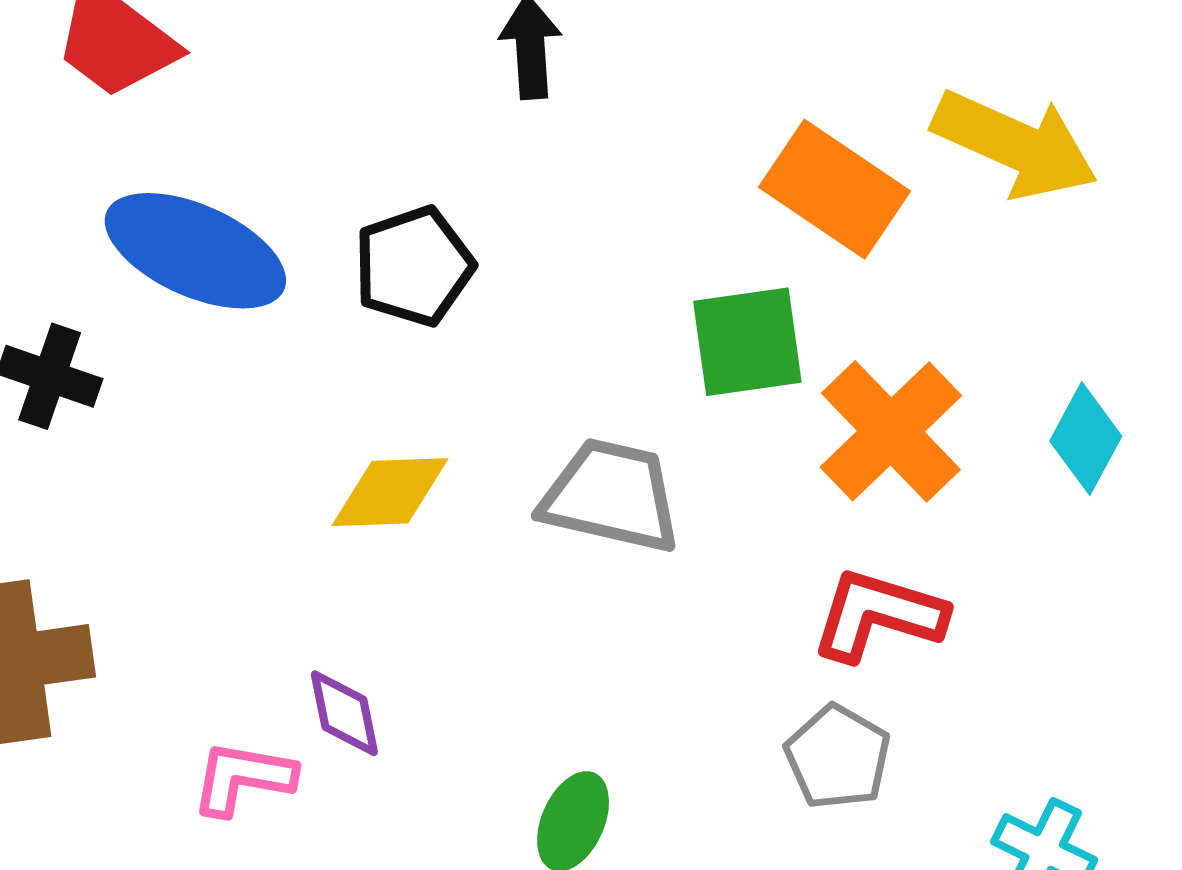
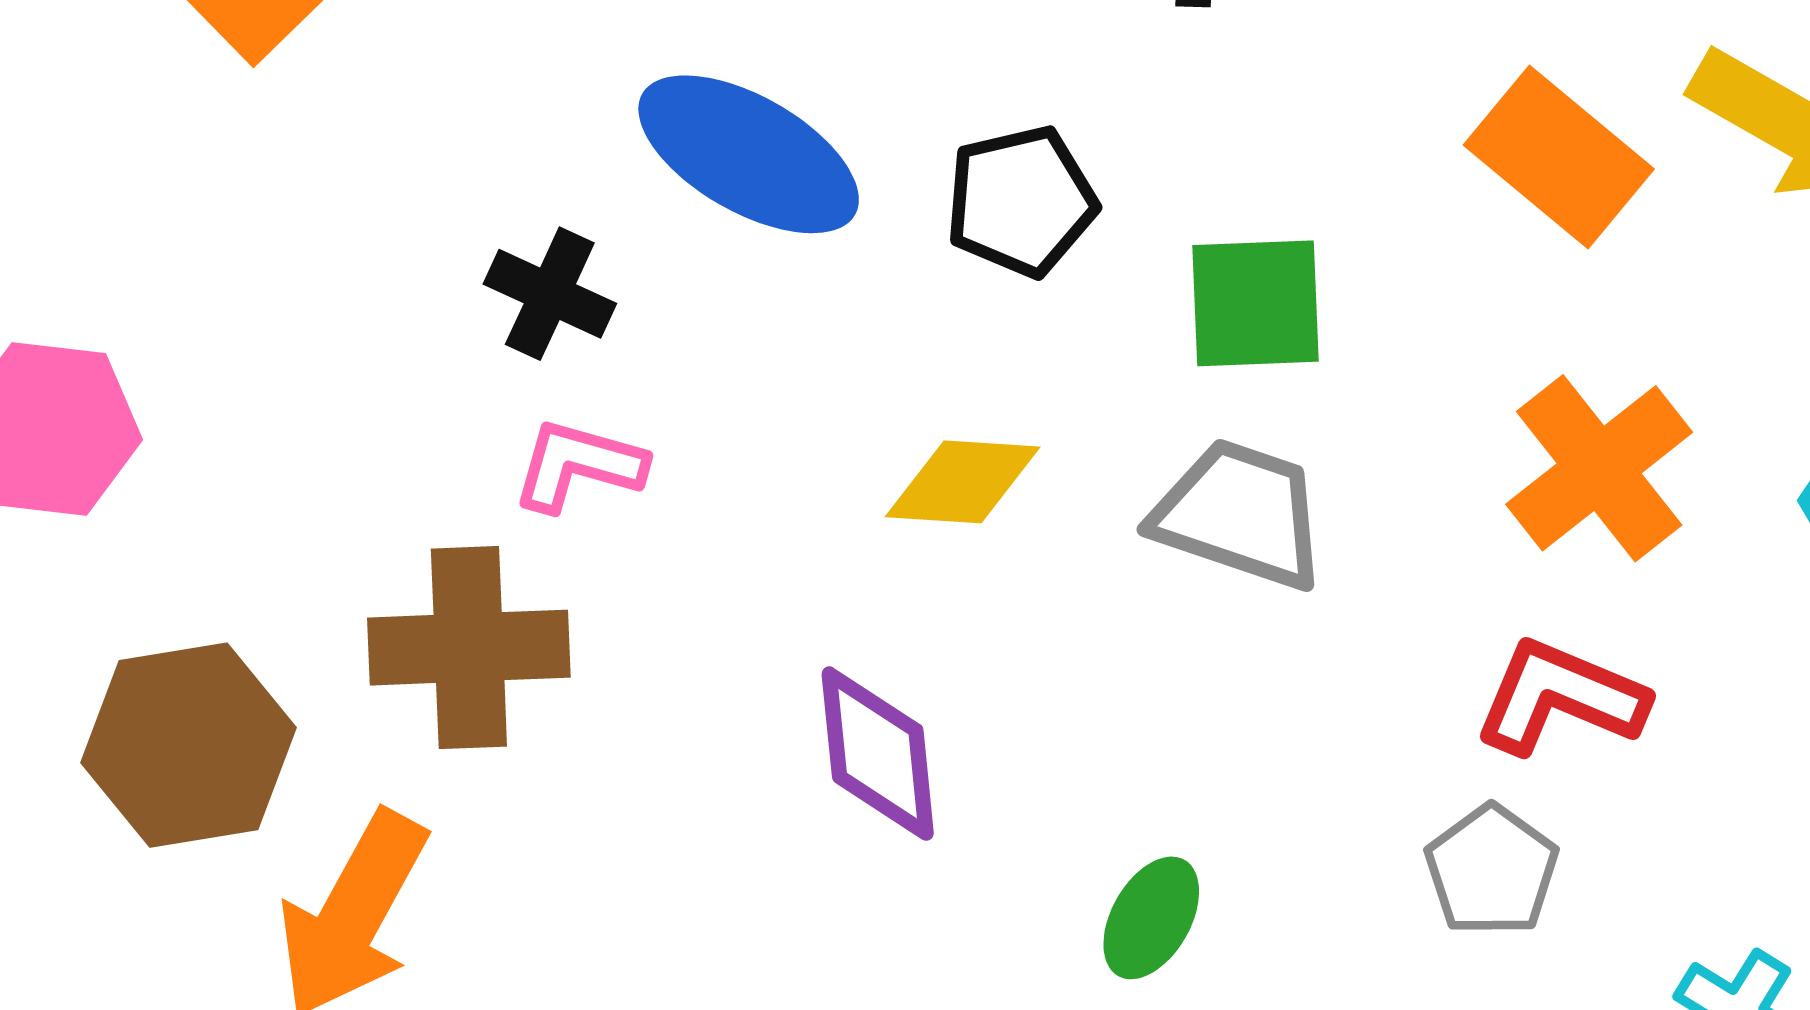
green square: (747, 342) -> (1255, 303), moved
purple diamond: (344, 713) -> (878, 754), size x1.5
pink L-shape: (243, 778) -> (578, 465), moved

